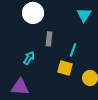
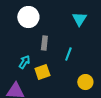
yellow square: (65, 68) -> (42, 72), moved, turned -35

